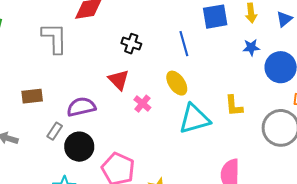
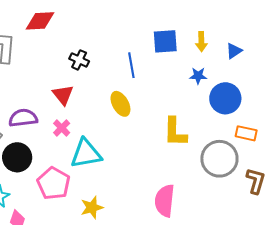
pink cross: (142, 104) -> (62, 128), moved
yellow L-shape: (234, 106) -> (175, 132), size x1.4
cyan triangle: (194, 119) -> (86, 154), moved

